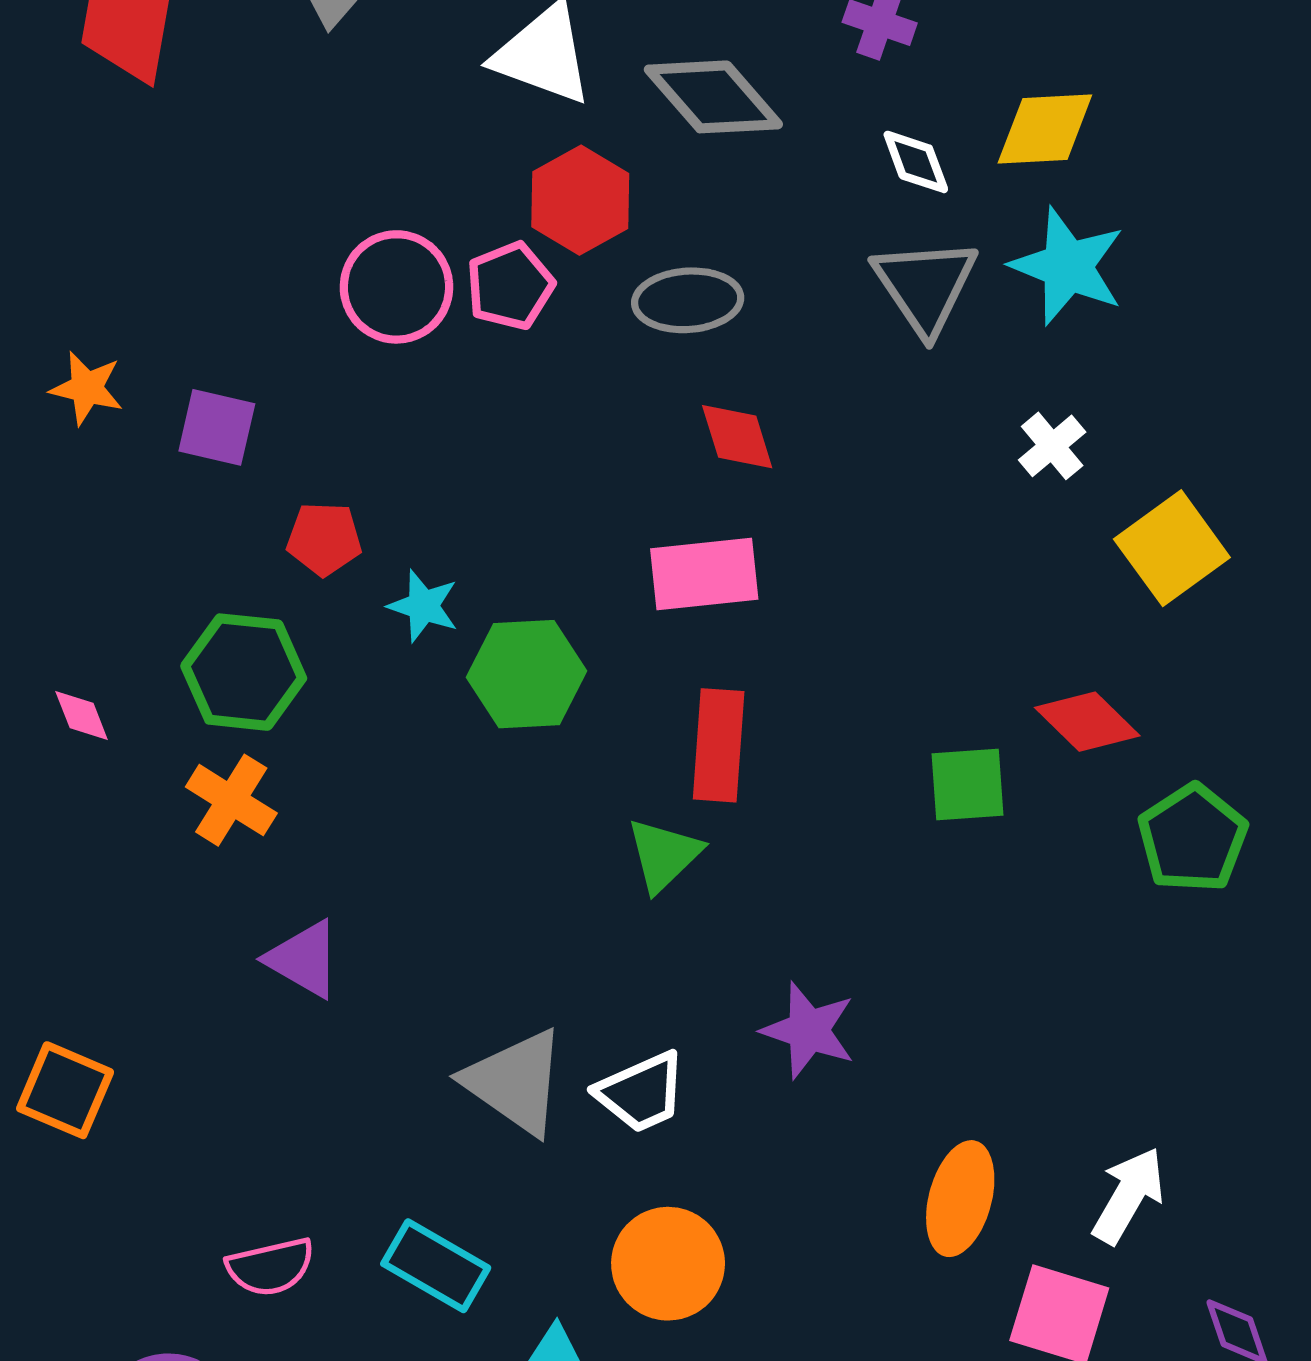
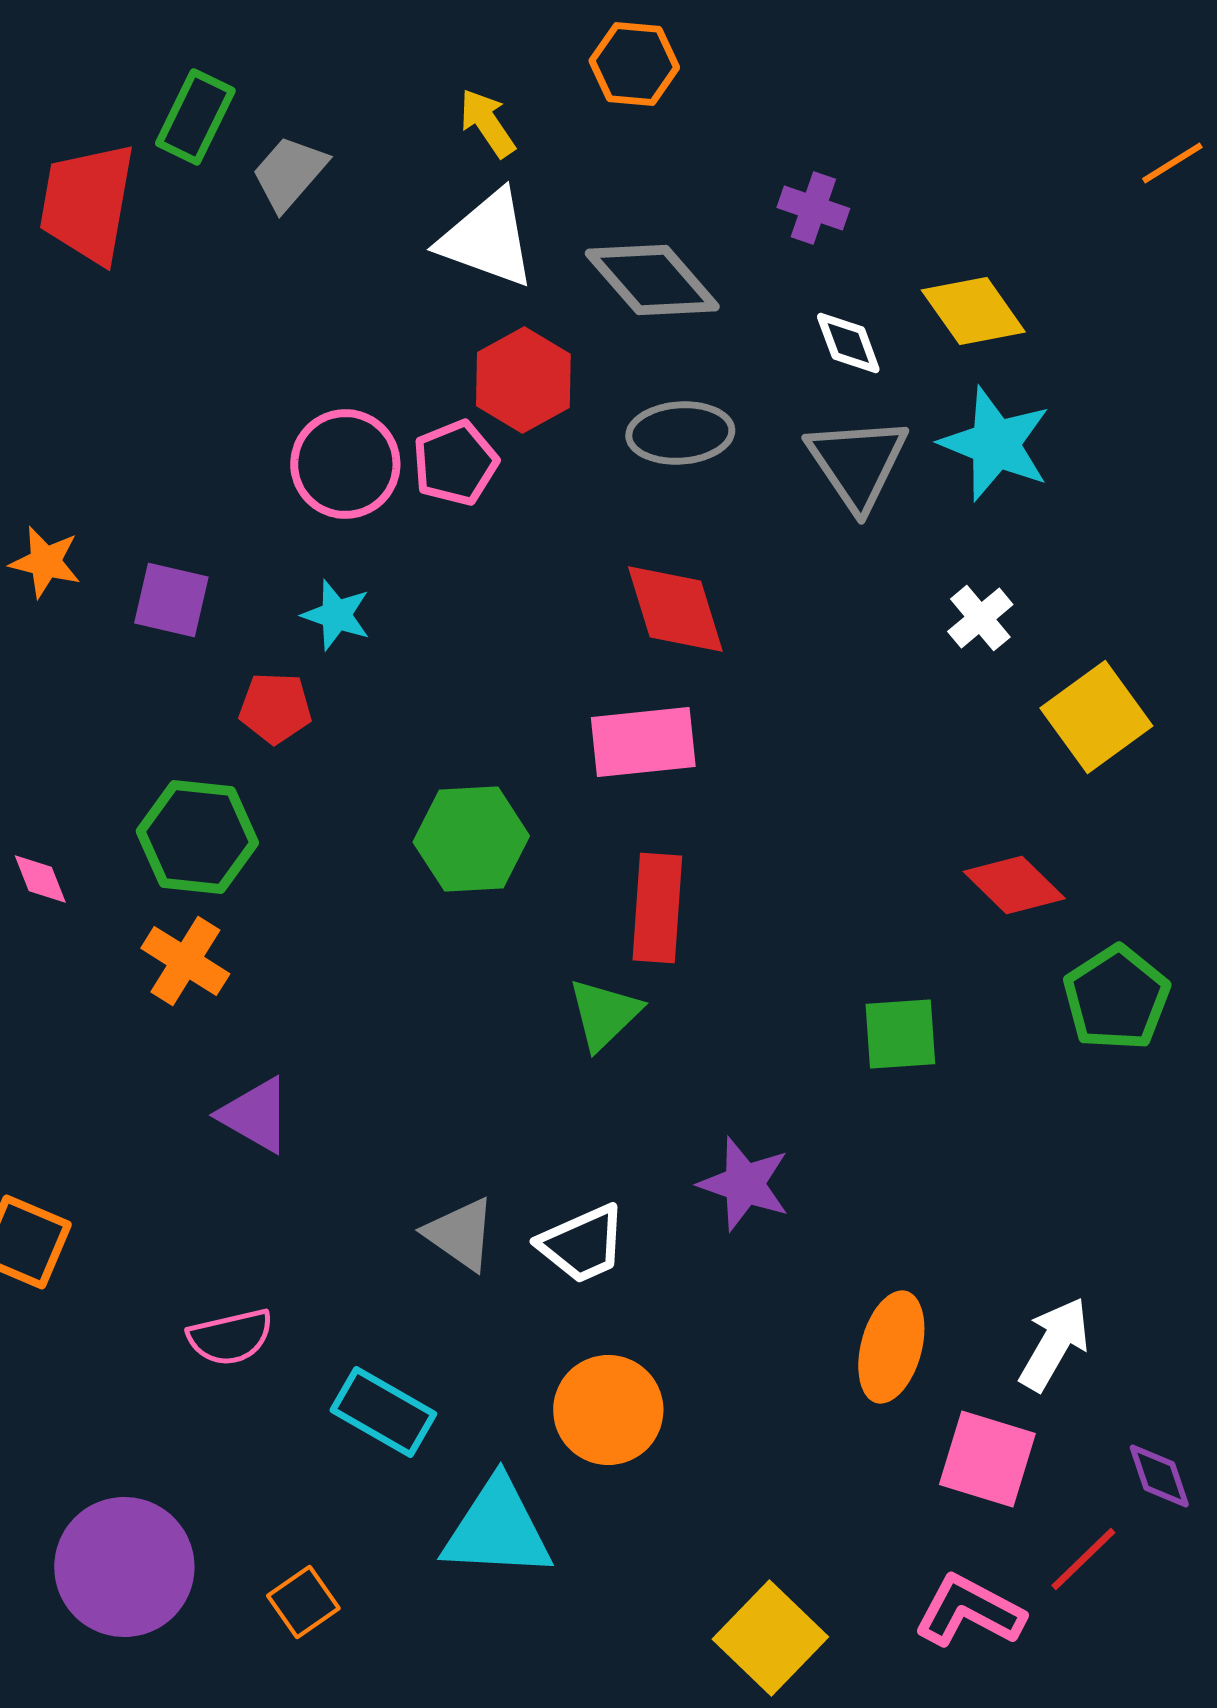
yellow diamond: (1045, 129) -> (973, 311), turned 58
gray ellipse: (688, 300) -> (680, 433), moved
red diamond: (737, 437) -> (675, 609), size x1.4
cyan star: (423, 606) -> (336, 615), moved
green square: (967, 785) -> (900, 1034), moved
gray triangle: (515, 1082) -> (460, 1234), size x0.7
pink semicircle: (271, 1267) -> (230, 1337), moved

